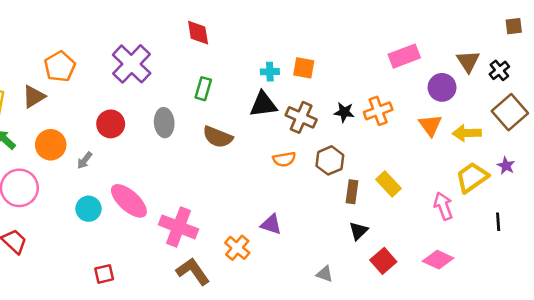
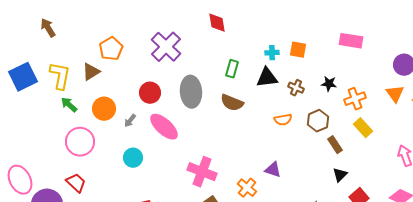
pink rectangle: (404, 56) -> (351, 41), moved, turned 30
green rectangle: (203, 89) -> (232, 69), moved
orange cross: (378, 111) -> (355, 99), moved
brown cross: (301, 117) -> (296, 88), size x0.7
gray ellipse: (164, 123) -> (191, 92), size x1.4
yellow rectangle: (389, 184) -> (363, 128), moved
brown rectangle: (352, 192) -> (335, 145), turned -42
pink ellipse: (129, 201) -> (164, 127), moved

